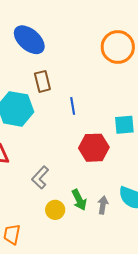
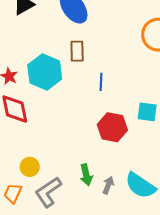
gray L-shape: (40, 177) -> (48, 192), moved, size x1.4
yellow circle: (55, 210) -> (30, 167), moved

